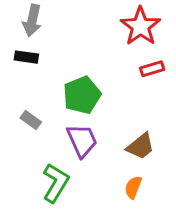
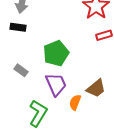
orange semicircle: (133, 187) -> (75, 102), moved

